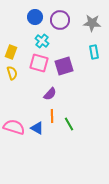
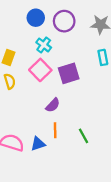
pink square: (39, 63) -> (40, 70), turned 30
green line: (69, 124) -> (83, 136), moved
blue triangle: (37, 128) -> (38, 144), turned -48

